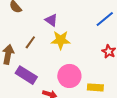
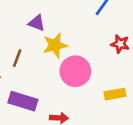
pink circle: (69, 76) -> (75, 71), moved

